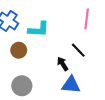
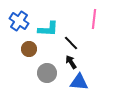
black line: (78, 50) -> (71, 43), moved
gray circle: (22, 86) -> (47, 73), moved

